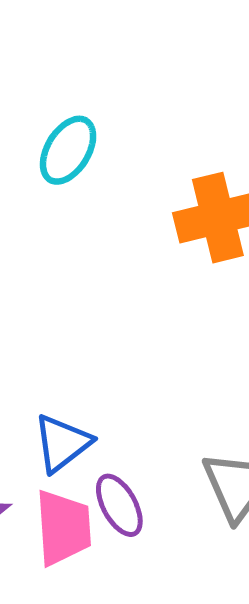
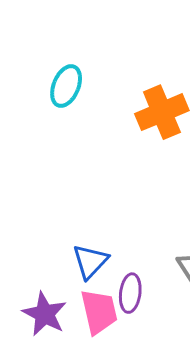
purple ellipse: (119, 505) -> (130, 293), turned 45

